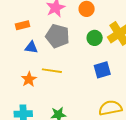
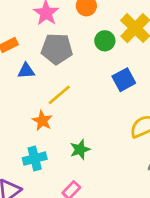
yellow line: (52, 71) -> (59, 95), turned -36
orange star: (29, 79) -> (42, 121), moved

